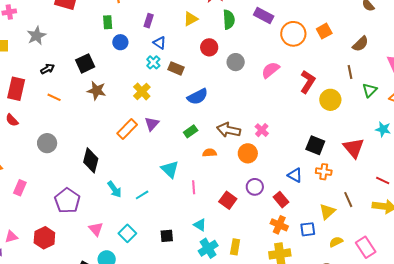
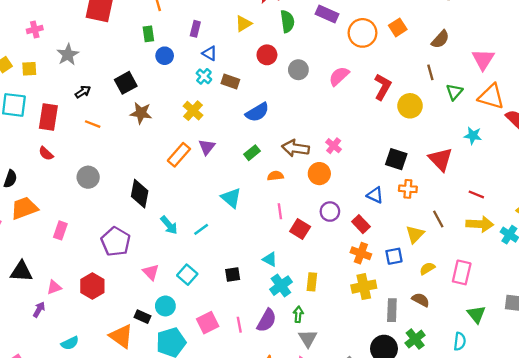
pink line: (194, 187) -> (280, 211), moved
pink rectangle: (366, 247) -> (462, 272), turned 50

